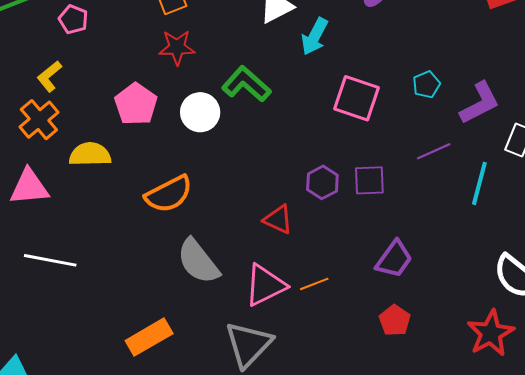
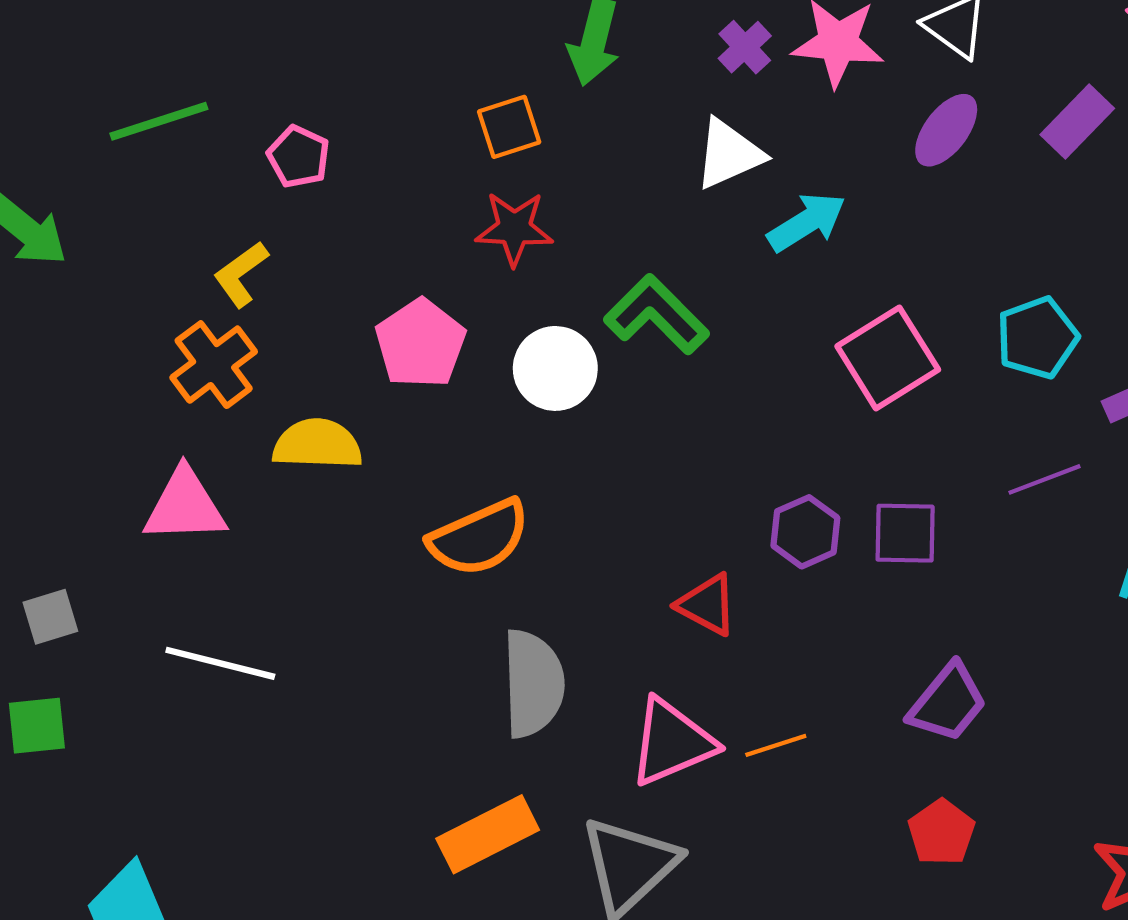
cyan arrow: (315, 36) -> (807, 222), turned -153
cyan pentagon: (426, 85) -> (1037, 338), size x1.4
pink square: (357, 98) -> (888, 358), turned 36
gray semicircle: (198, 261) -> (533, 683), turned -147
orange rectangle: (149, 337) -> (488, 834), moved

